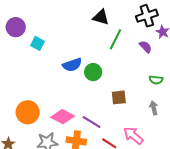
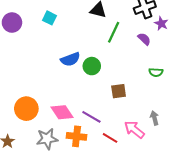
cyan square: (37, 43) -> (49, 18), moved
gray arrow: (154, 108) -> (154, 118), moved
pink diamond: (63, 117) -> (62, 112), turned 30

